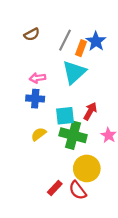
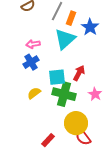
blue star: (96, 41) -> (90, 27), moved
blue cross: (35, 99) -> (31, 62), turned -35
red semicircle: (78, 190) -> (83, 137), moved

